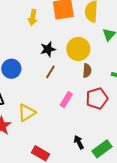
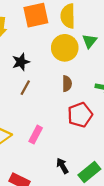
yellow circle: (78, 49) -> (65, 48), moved
pink rectangle: (66, 100) -> (36, 135), moved

